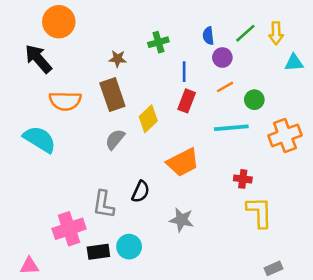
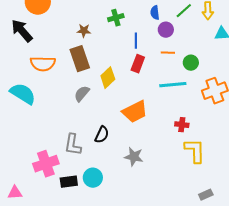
orange line: (225, 87) -> (168, 53), turned 32

